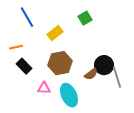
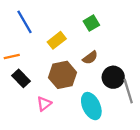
brown semicircle: (91, 74) -> (90, 58), moved
pink triangle: (44, 88) -> (44, 104), turned -40
cyan ellipse: (69, 95) -> (91, 106), moved

